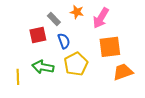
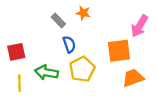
pink arrow: (101, 18) -> (139, 26), moved
red square: (38, 35) -> (16, 52), moved

